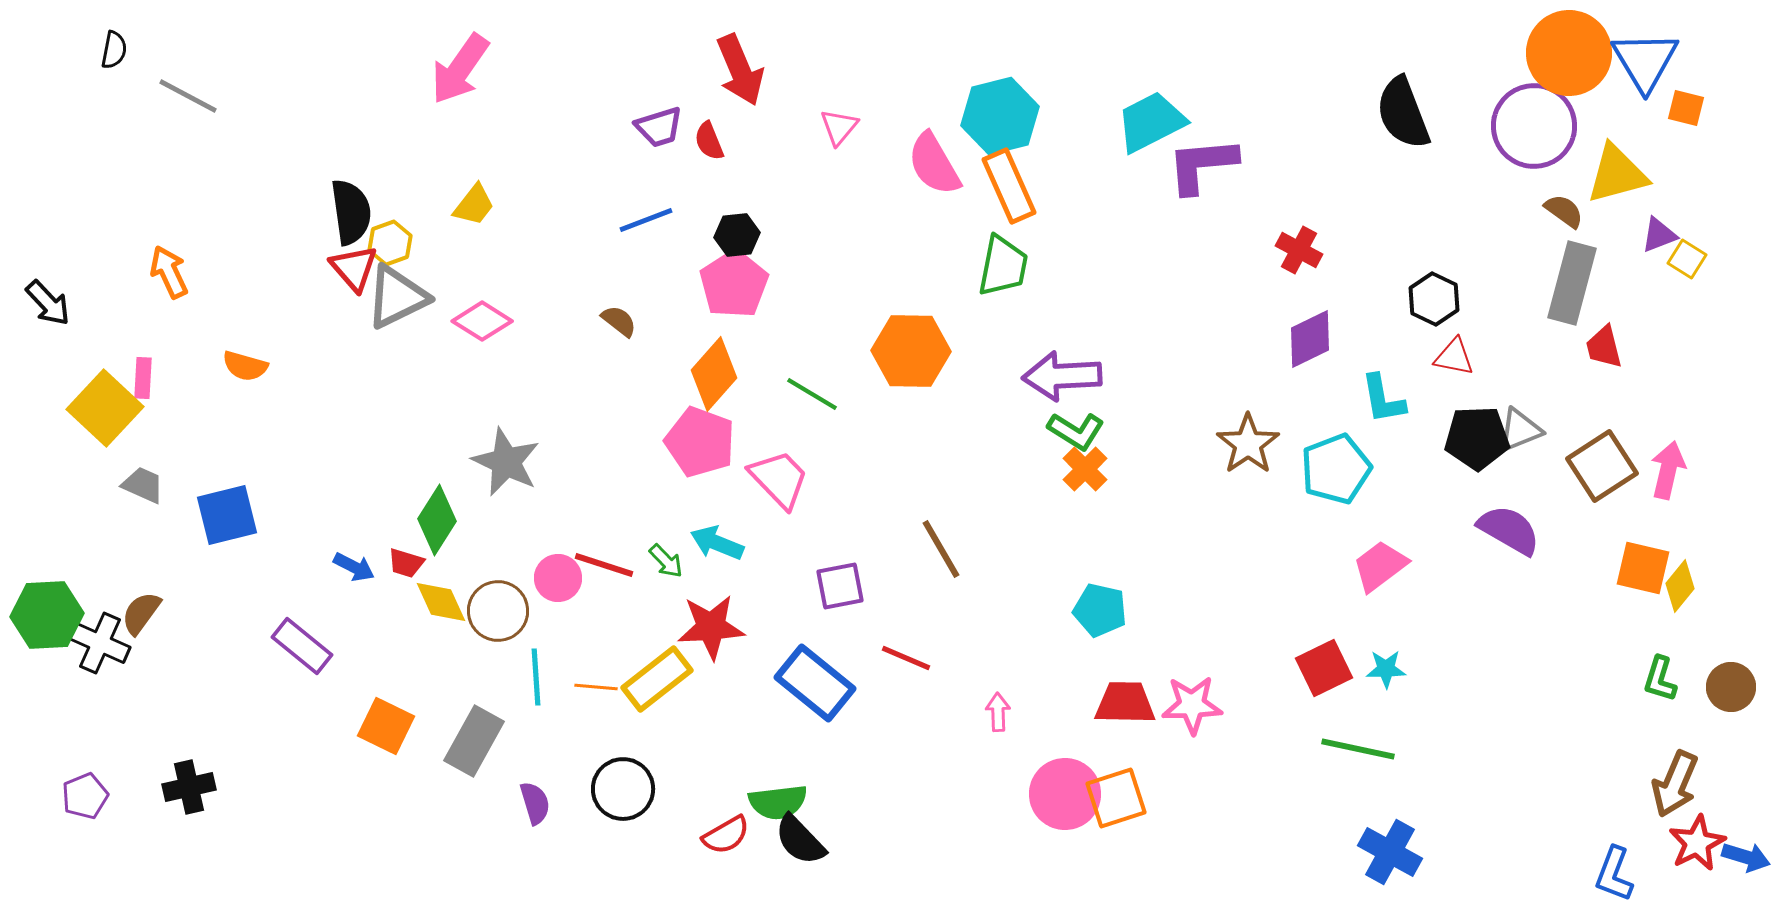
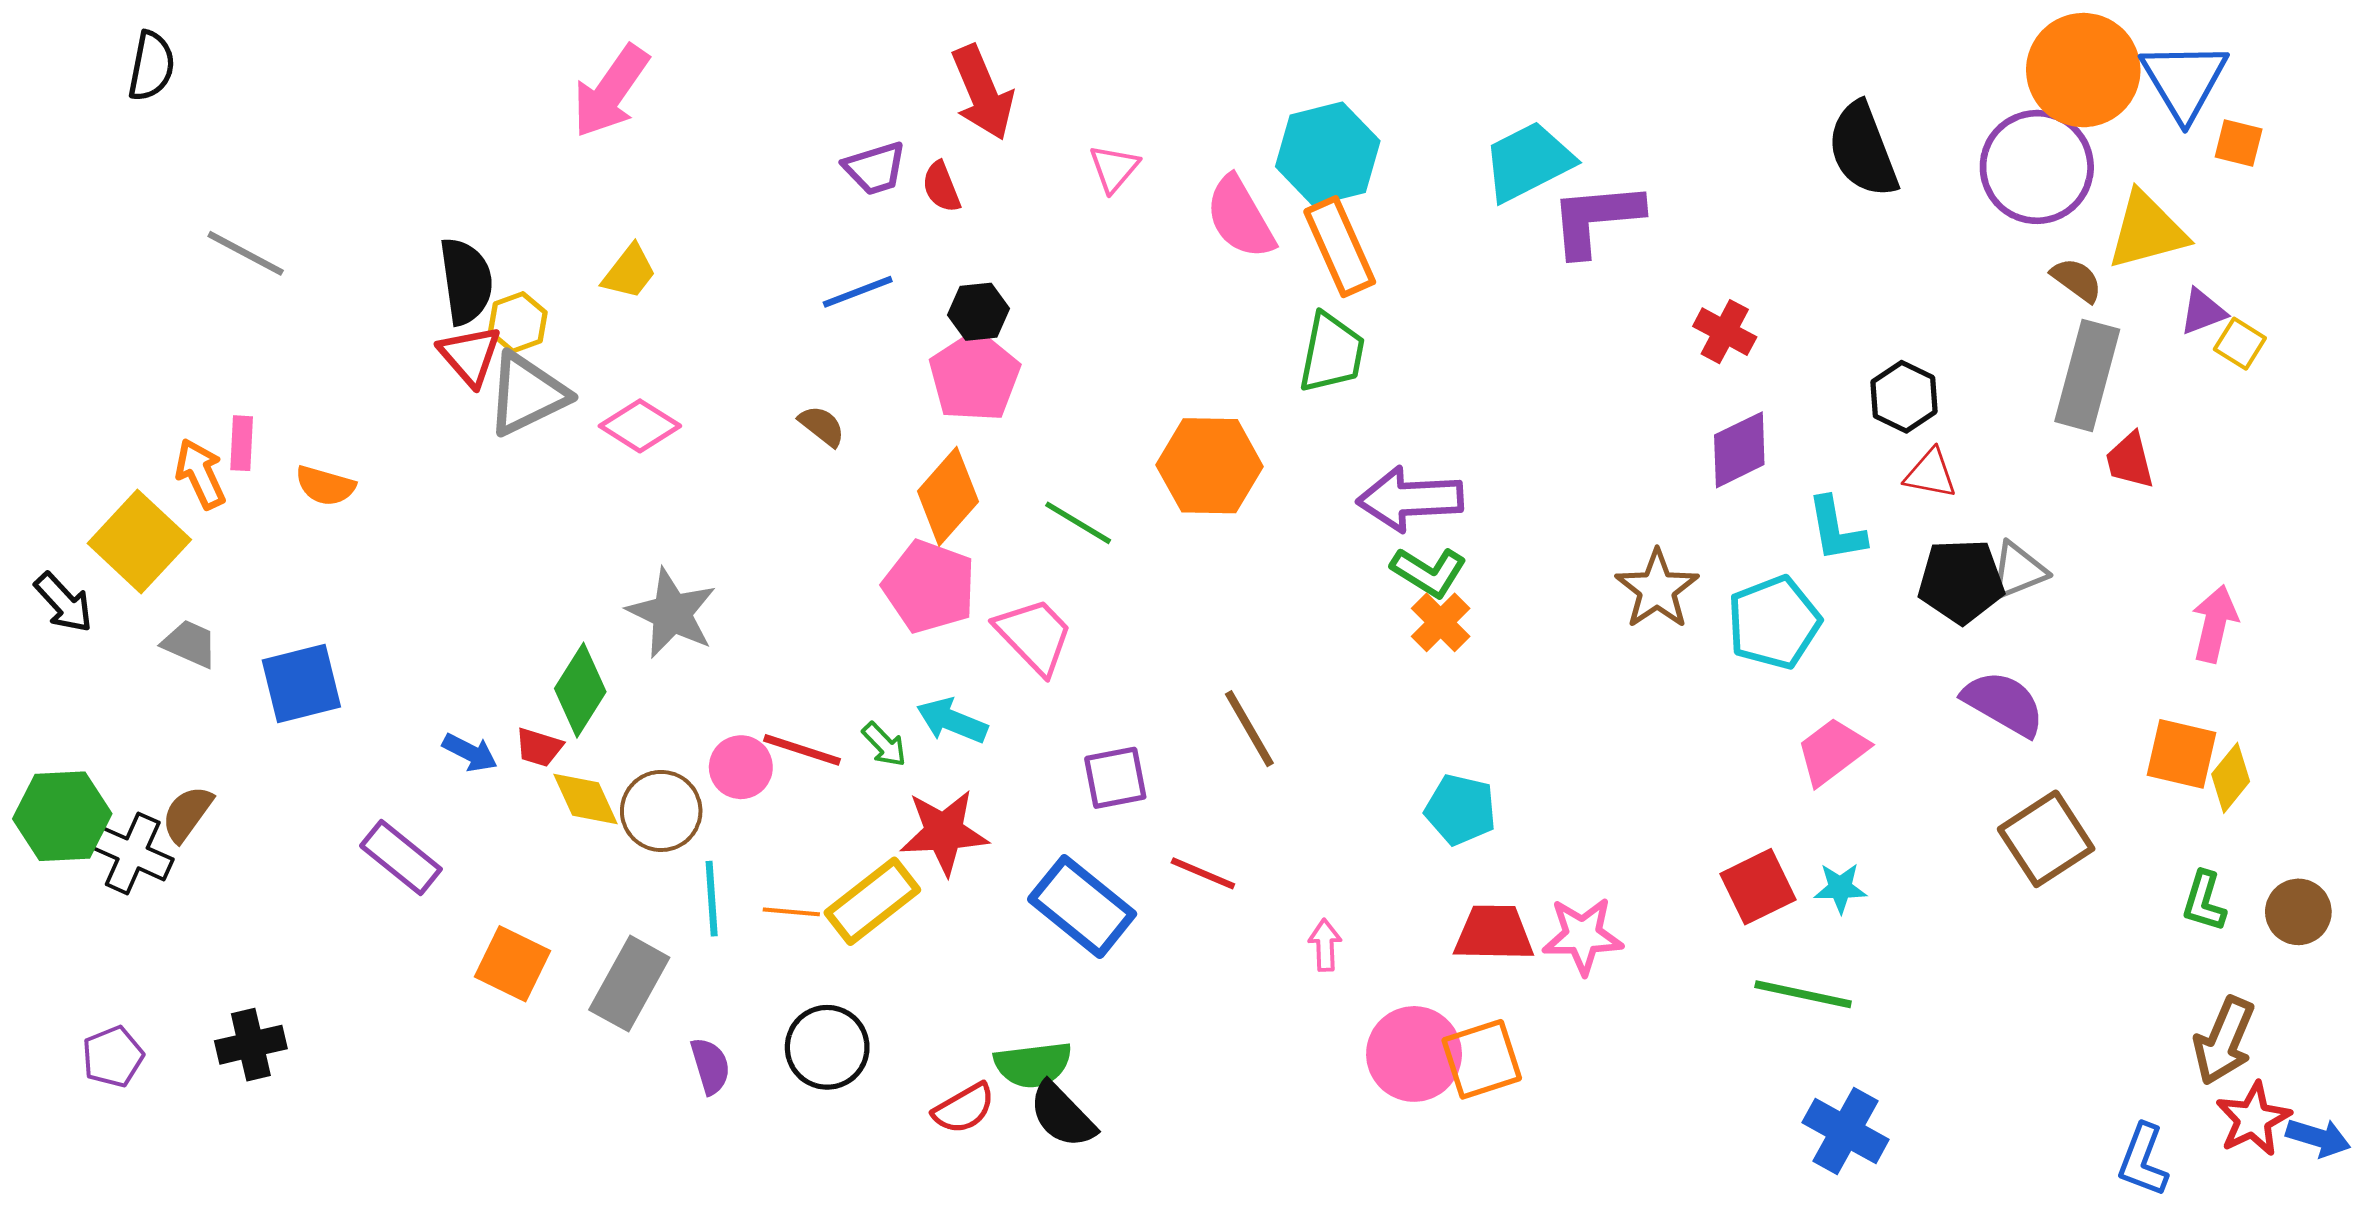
black semicircle: (114, 50) -> (151, 66), size x1.4
gray line: (188, 96) -> (246, 253), moved
orange arrow: (169, 272) -> (200, 474), moved
black arrow: (48, 303) -> (64, 603), moved
pink rectangle: (143, 378) -> (242, 443), moved
brown square: (1602, 466) -> (2046, 839), moved

